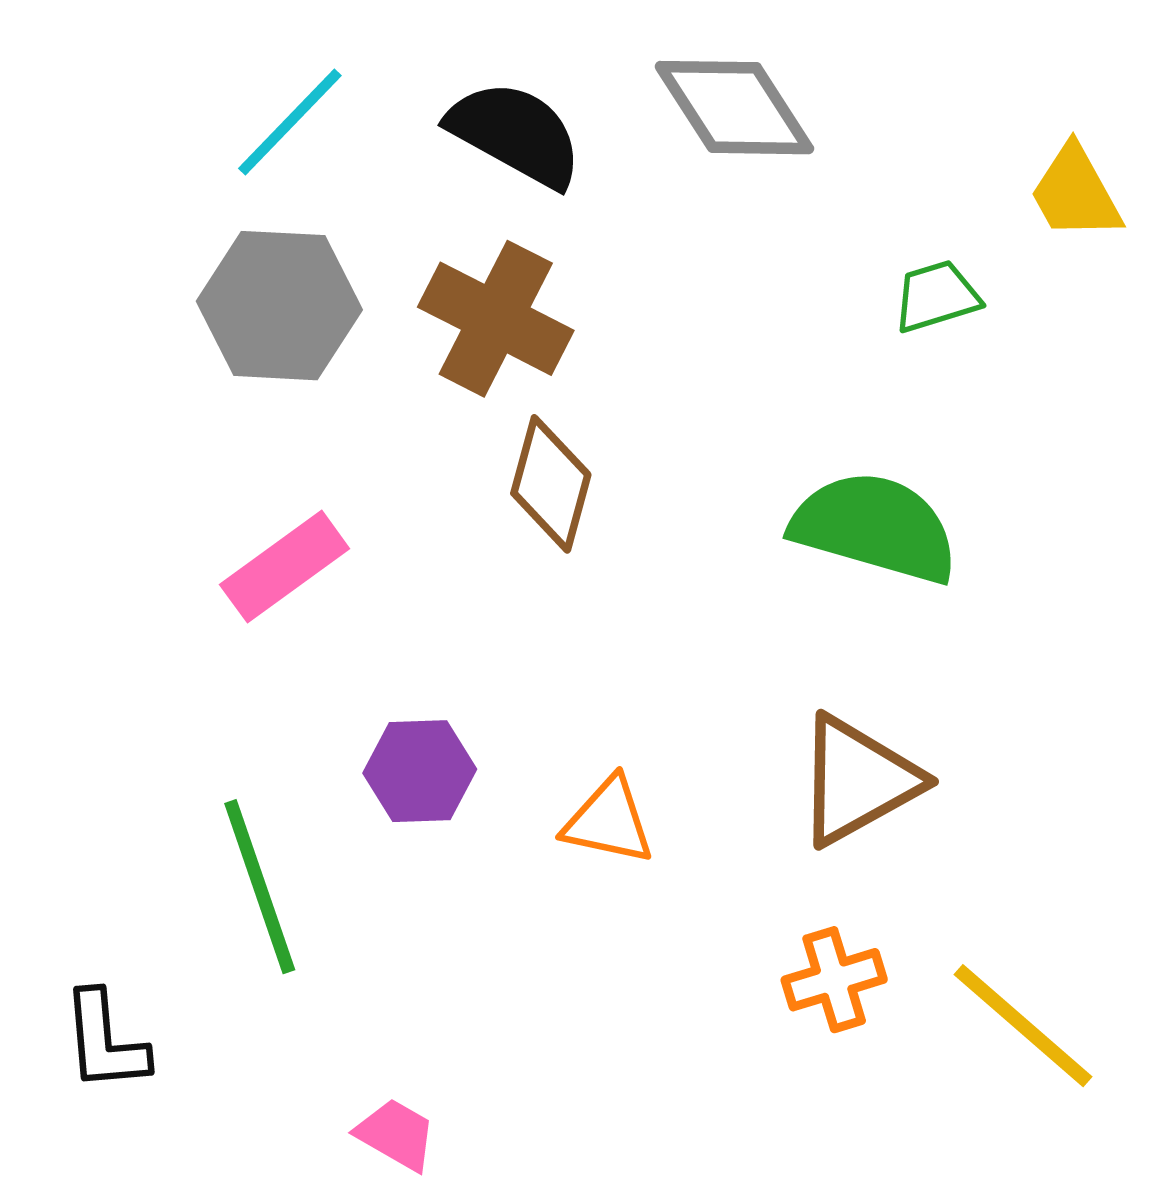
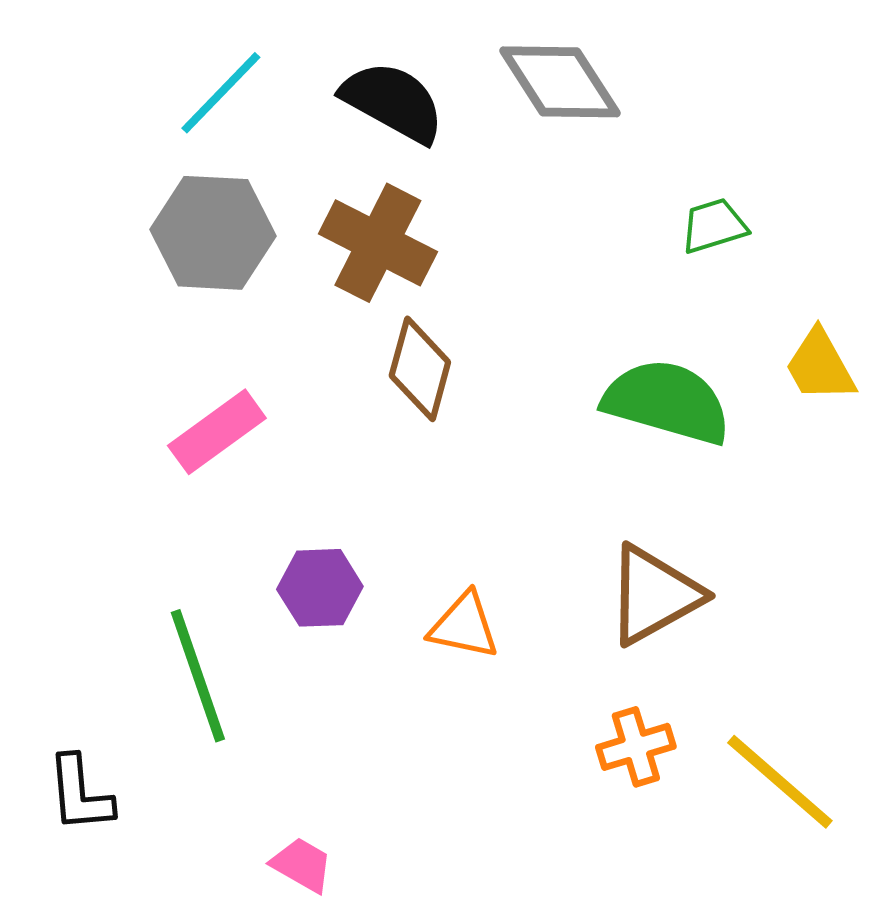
yellow trapezoid: (1075, 193) -> (820, 366), moved

